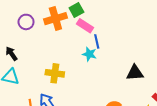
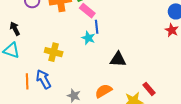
black triangle: (135, 73) -> (118, 59), moved

